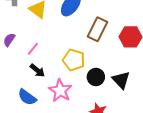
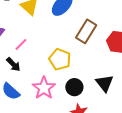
black arrow: (37, 70) -> (13, 64), moved
black circle: (96, 77) -> (74, 87), moved

